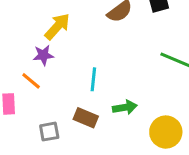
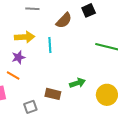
yellow arrow: (57, 26) -> (25, 37), turned 54
cyan line: (93, 79) -> (50, 45), moved

